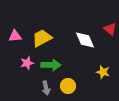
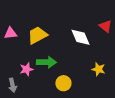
pink star: (27, 63) -> (26, 69), moved
gray arrow: (46, 88) -> (12, 85), moved

